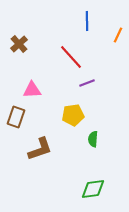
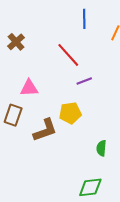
green semicircle: (93, 139) -> (101, 148), moved
brown L-shape: (40, 149) -> (45, 130), moved

